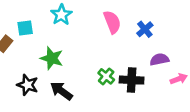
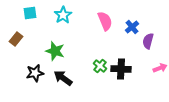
cyan square: (25, 28) -> (30, 13), moved
purple semicircle: (159, 59) -> (148, 41), moved, turned -63
black star: (28, 85) -> (35, 73), turned -30

